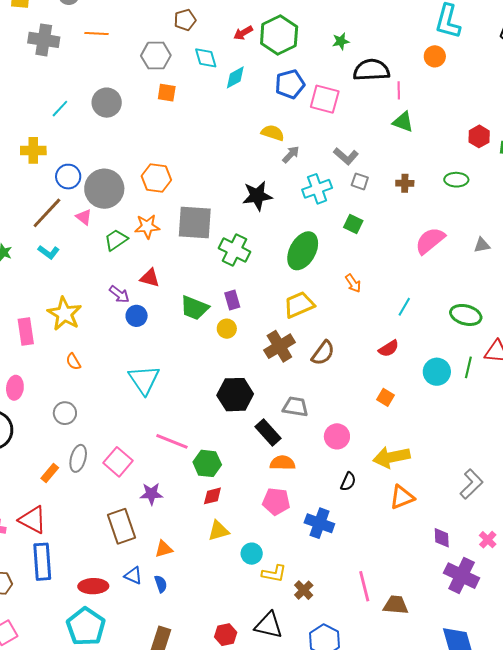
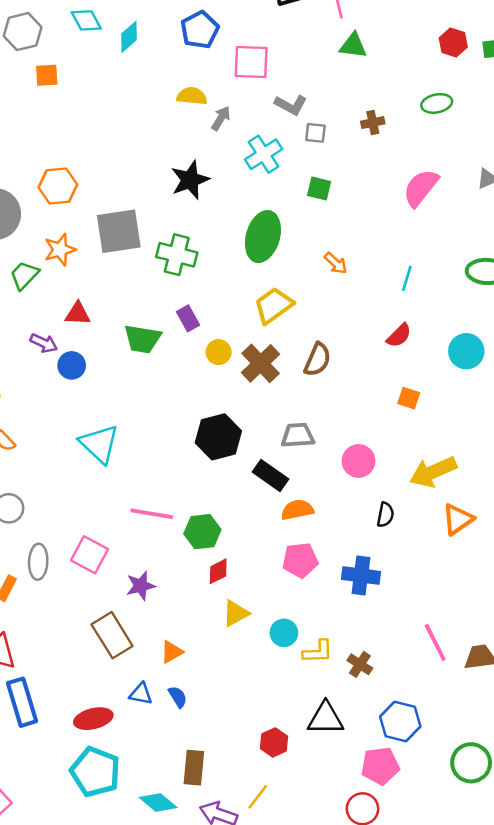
pink square: (325, 99) -> (251, 62), moved
yellow circle: (227, 329) -> (219, 352), moved

